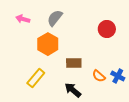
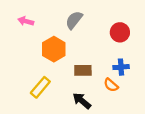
gray semicircle: (55, 18) -> (74, 20), moved
blue cross: (118, 76) -> (121, 67), moved, turned -32

